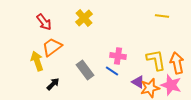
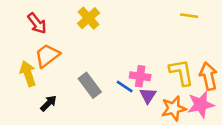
pink cross: (118, 56) -> (140, 76), moved
purple triangle: (138, 82) -> (148, 96), moved, turned 32
pink star: (171, 85) -> (201, 105), turned -30

